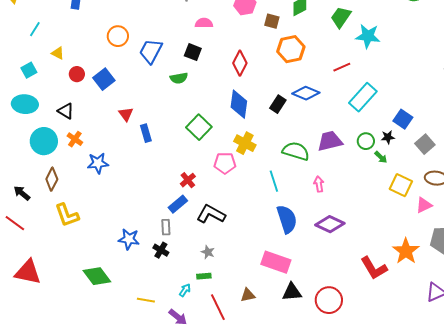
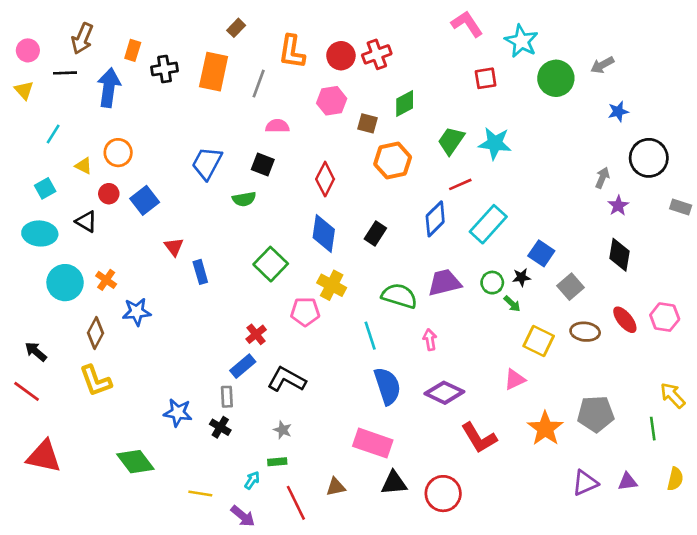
green trapezoid: (341, 17) -> (451, 141), moved
orange circle: (118, 36) -> (118, 153), moved
blue diamond: (306, 93) -> (435, 219), moved, turned -68
black triangle: (66, 111) -> (86, 222), moved
brown diamond: (52, 179) -> (96, 333), moved
pink triangle: (424, 205) -> (515, 379), moved
red L-shape: (374, 268) -> (479, 438), moved

